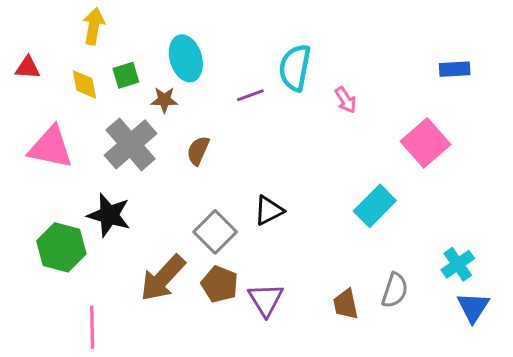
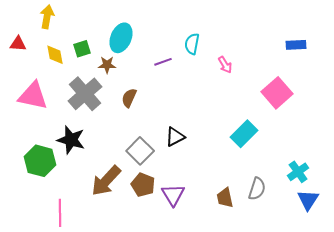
yellow arrow: (94, 26) -> (47, 17), moved
cyan ellipse: (186, 58) -> (121, 38), turned 40
cyan semicircle: (295, 68) -> (192, 44), size x0.7

